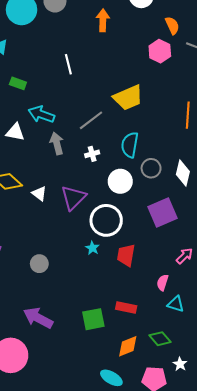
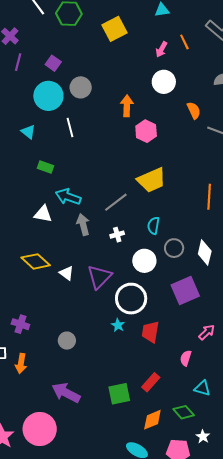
pink hexagon: (160, 51) -> (146, 131), moved
white line: (68, 64) -> (70, 127), moved
cyan semicircle: (130, 145) -> (153, 226), size x0.7
cyan triangle: (176, 304) -> (202, 388), moved
red rectangle: (126, 307) -> (151, 382), turned -60

